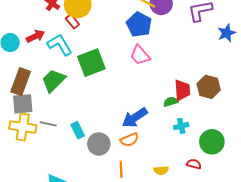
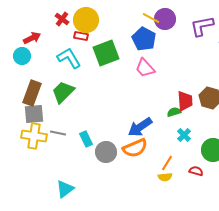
red rectangle: (72, 21) -> (81, 36), turned -40
red arrow: (35, 36) -> (32, 38), moved
green square: (91, 63) -> (106, 53), moved
cyan cross: (181, 126) -> (184, 135), turned -32
orange semicircle: (129, 140) -> (135, 148), size x1.4
orange line: (121, 169) -> (167, 163), moved, turned 35

